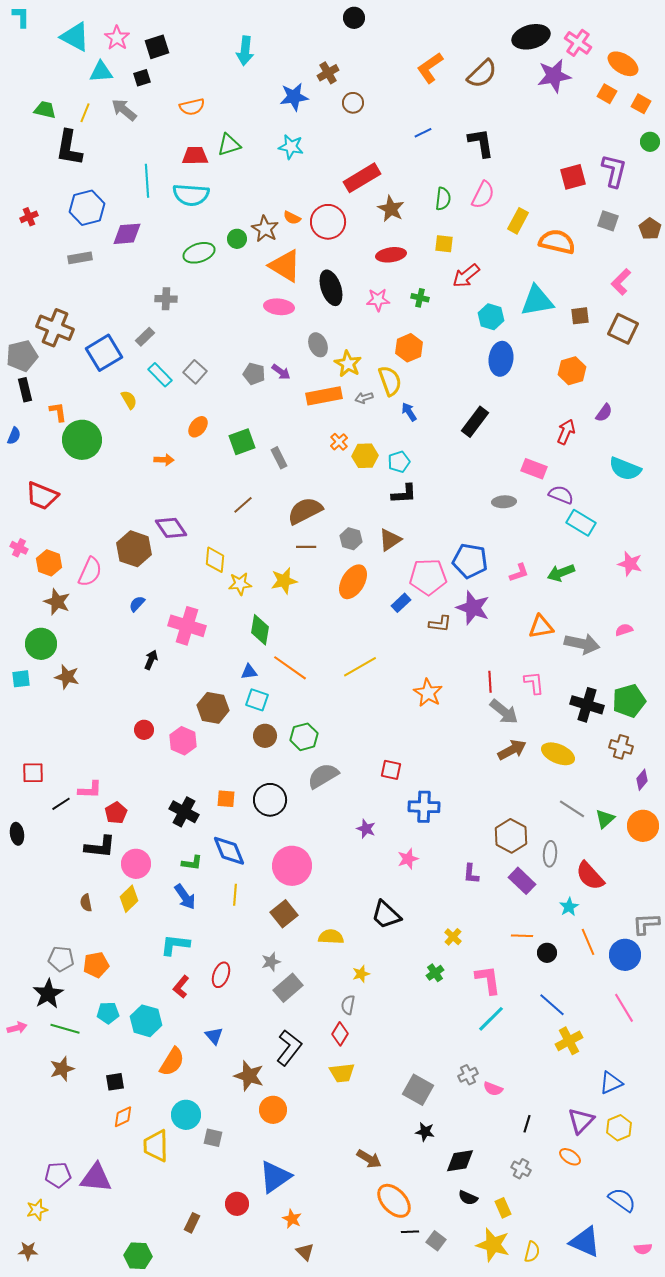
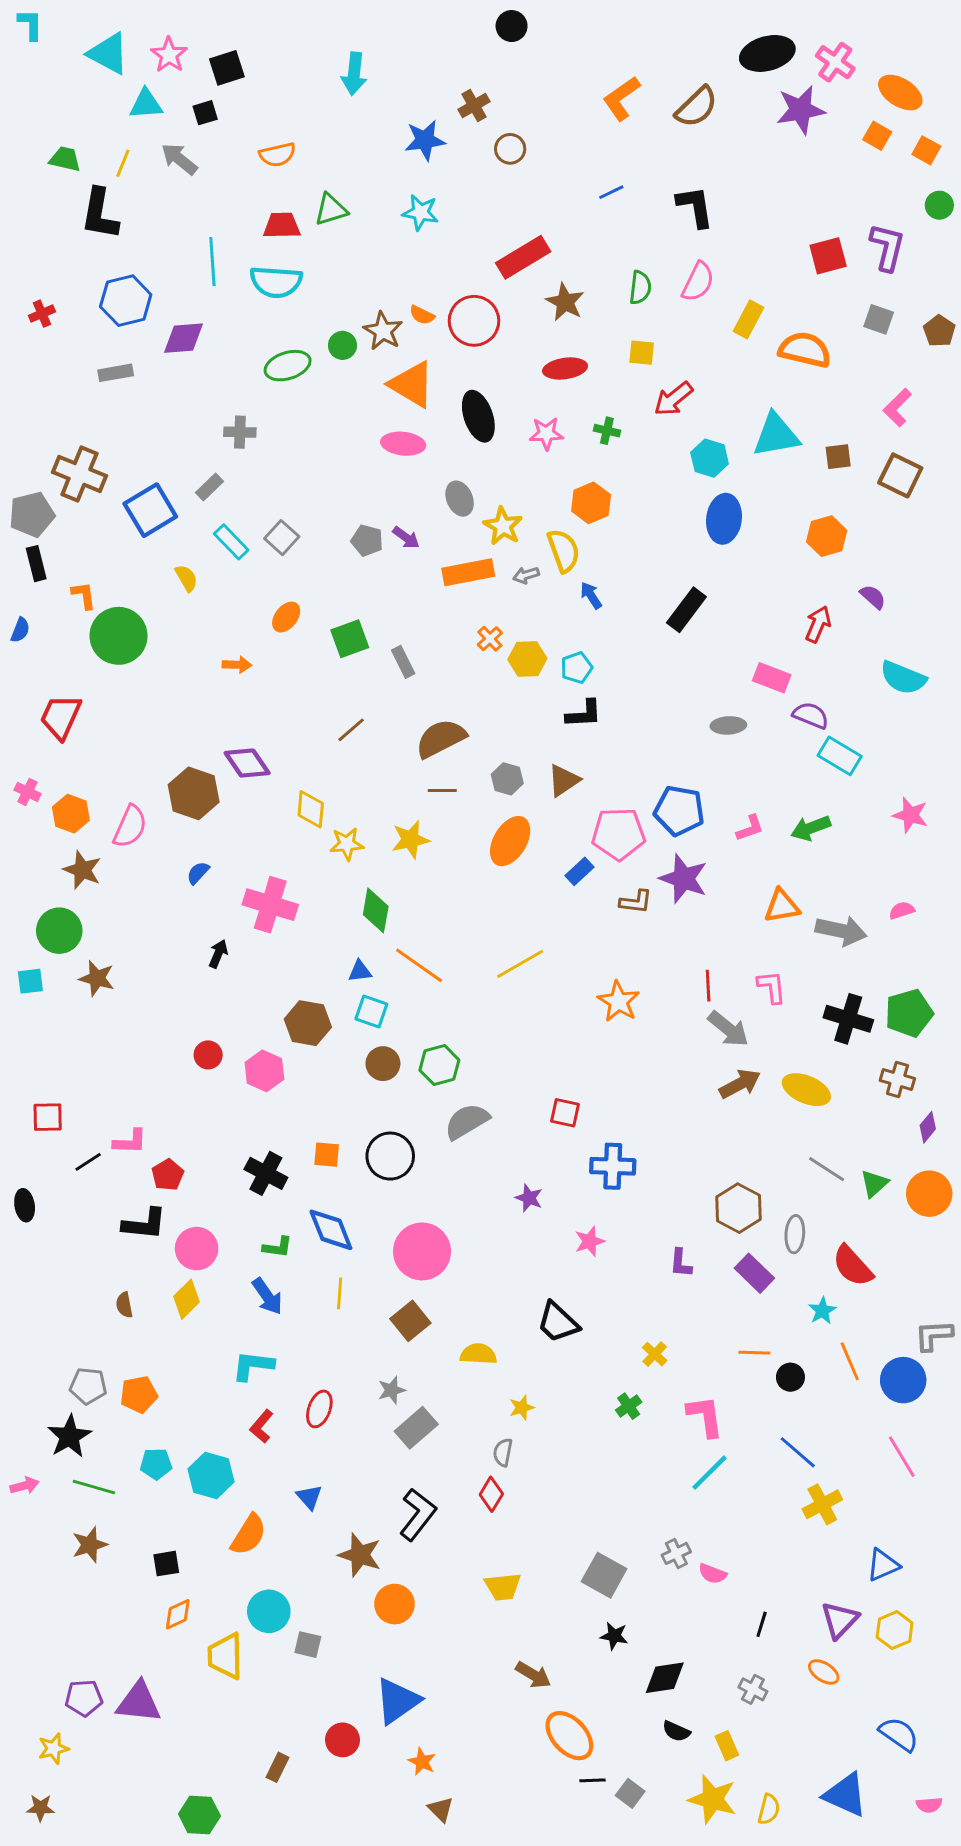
purple semicircle: (604, 413) -> (873, 597), turned -84
red trapezoid: (42, 496) -> (61, 717), turned 92
yellow trapezoid: (342, 1073) -> (503, 1587), moved

